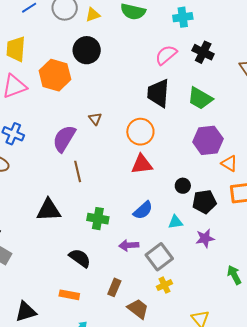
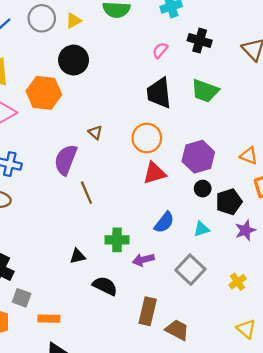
pink semicircle: (166, 55) -> (160, 50), size x0.7
purple hexagon: (208, 140) -> (198, 157), moved
black triangle: (49, 210) -> (78, 256), moved, size x0.6
purple star: (205, 238) -> (245, 230), moved
purple arrow: (129, 245) -> (143, 260), moved
yellow cross: (164, 285) -> (238, 282), moved
brown rectangle: (114, 287) -> (148, 311), size x1.4
orange rectangle: (69, 295) -> (49, 319), moved

